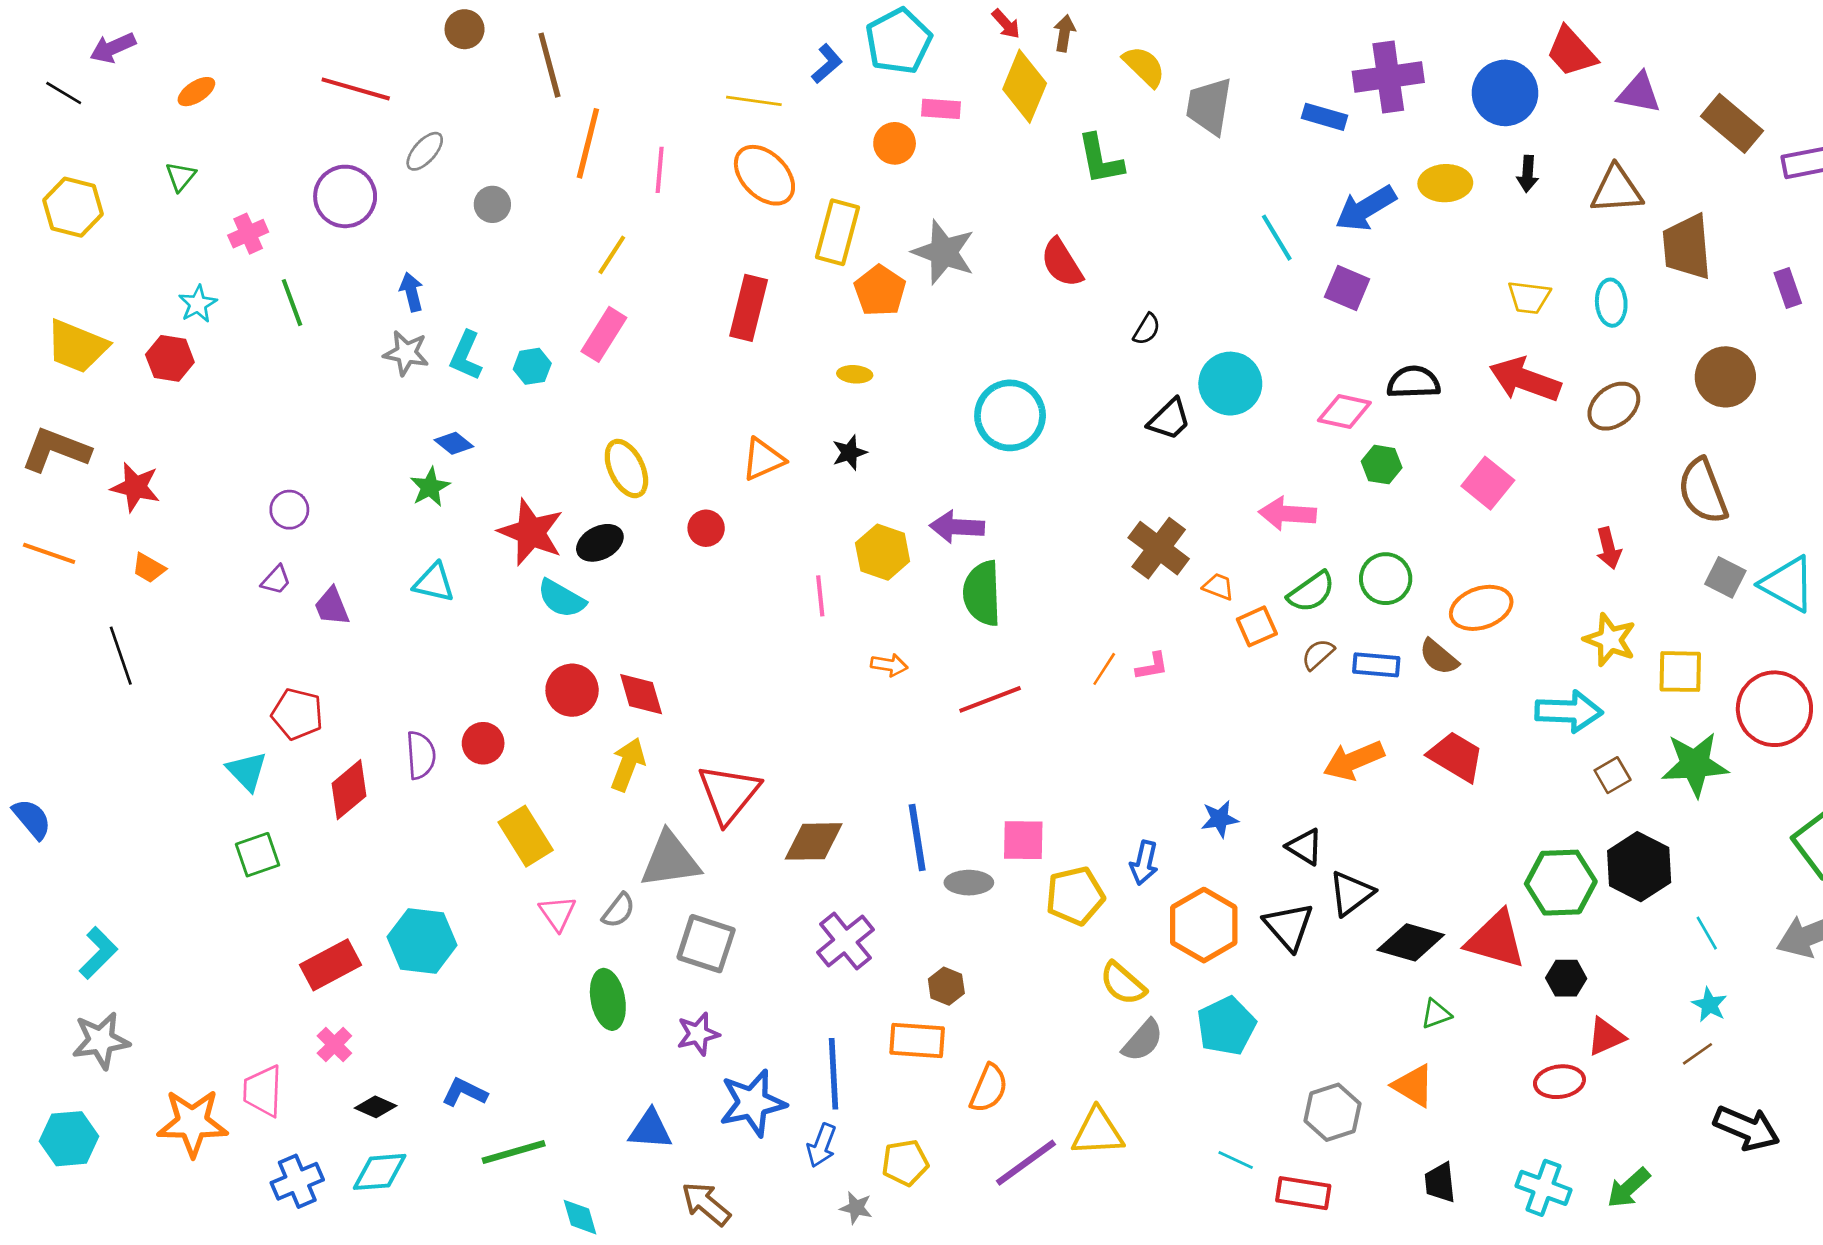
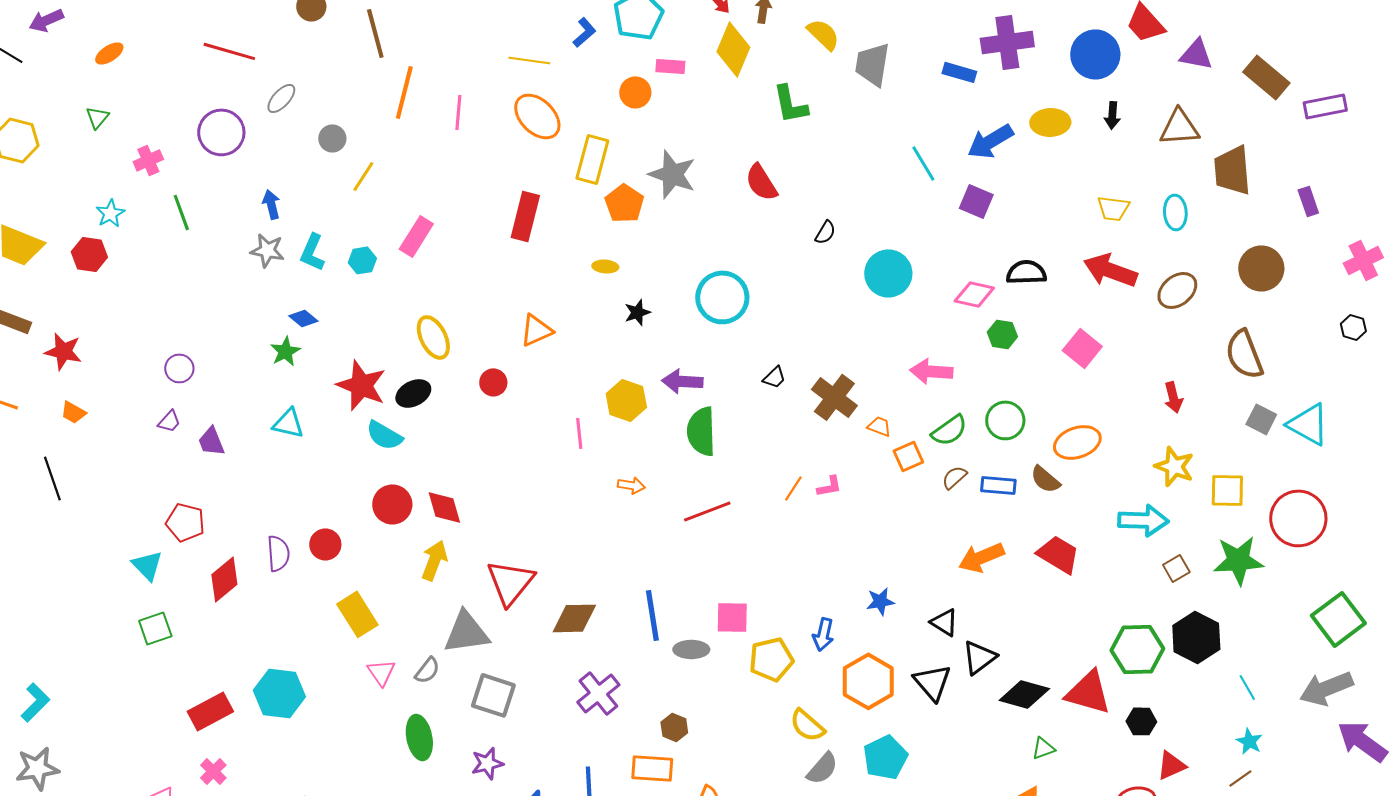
yellow line: (612, 255) -> (363, 176), moved
black trapezoid: (1169, 419) -> (774, 377), moved, size x0.7
black star: (849, 453) -> (637, 312), moved

